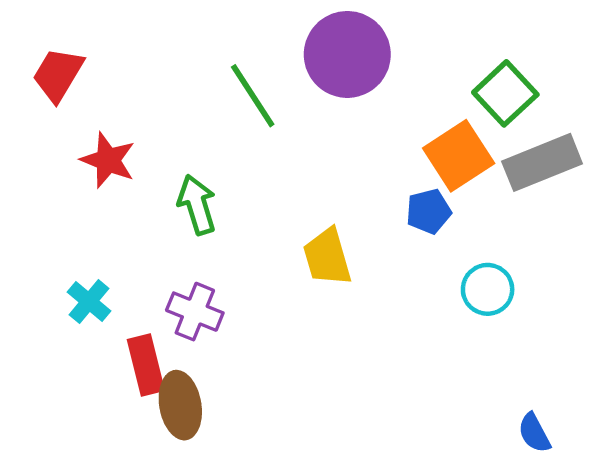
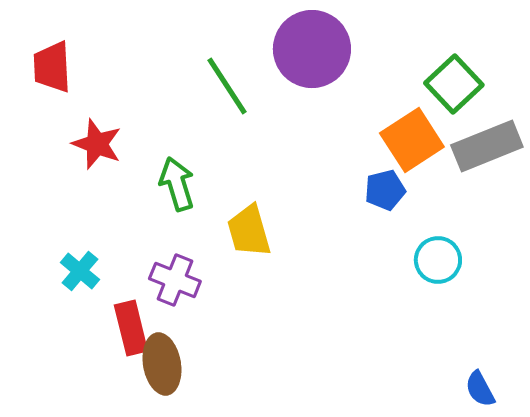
red trapezoid: (58, 74) -> (52, 67), turned -34
yellow trapezoid: (327, 257) -> (249, 231), moved

